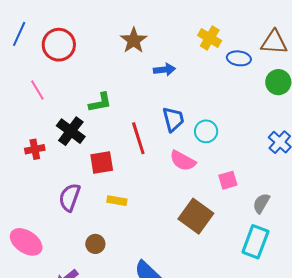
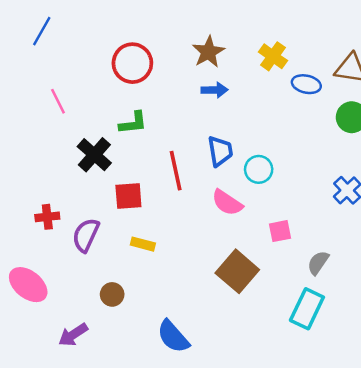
brown star: (134, 40) -> (208, 52), moved
red circle: (59, 45) -> (132, 63), moved
red cross: (35, 149) -> (47, 217), moved

